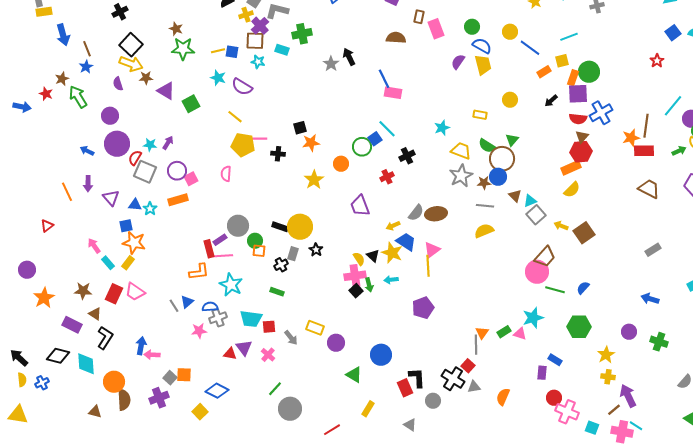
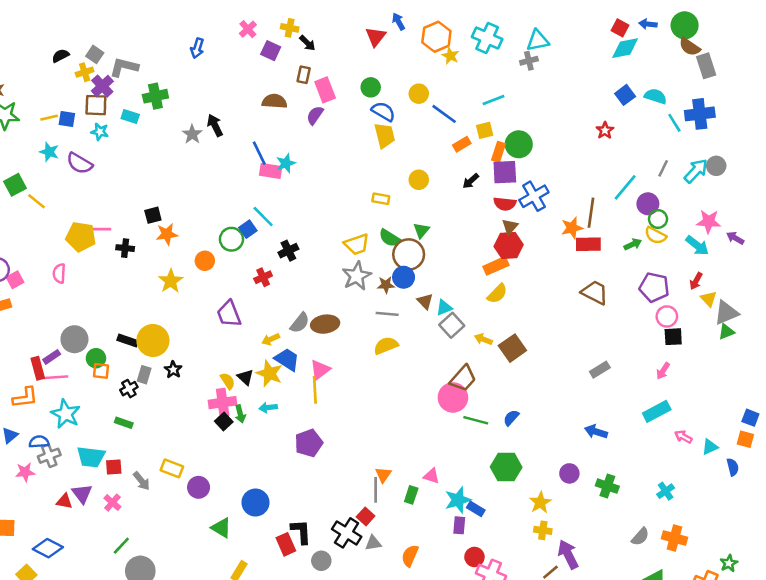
purple semicircle: (458, 62) -> (315, 115), moved
yellow line: (235, 117) -> (36, 201), moved
cyan star: (442, 128) -> (286, 163), moved
yellow trapezoid: (461, 151) -> (357, 244), turned 140
cyan star: (533, 318) -> (458, 500), moved
green rectangle: (504, 332) -> (411, 495), moved, turned -40

